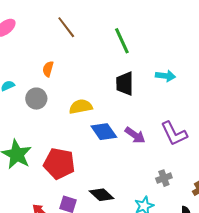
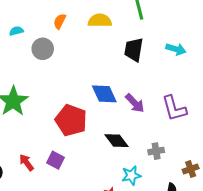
yellow semicircle: (81, 107) -> (100, 21), moved
red pentagon: (59, 164) -> (71, 120), moved
black diamond: (102, 195) -> (117, 141), moved

